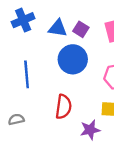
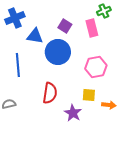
blue triangle: (58, 28) -> (35, 36), moved
purple star: (90, 130) -> (73, 113), turned -30

